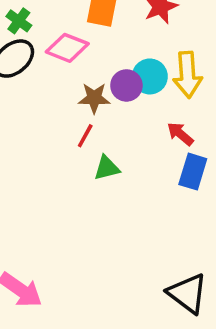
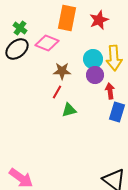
purple circle: (126, 85) -> (95, 75), moved
red arrow: (180, 134) -> (110, 91), turned 42

